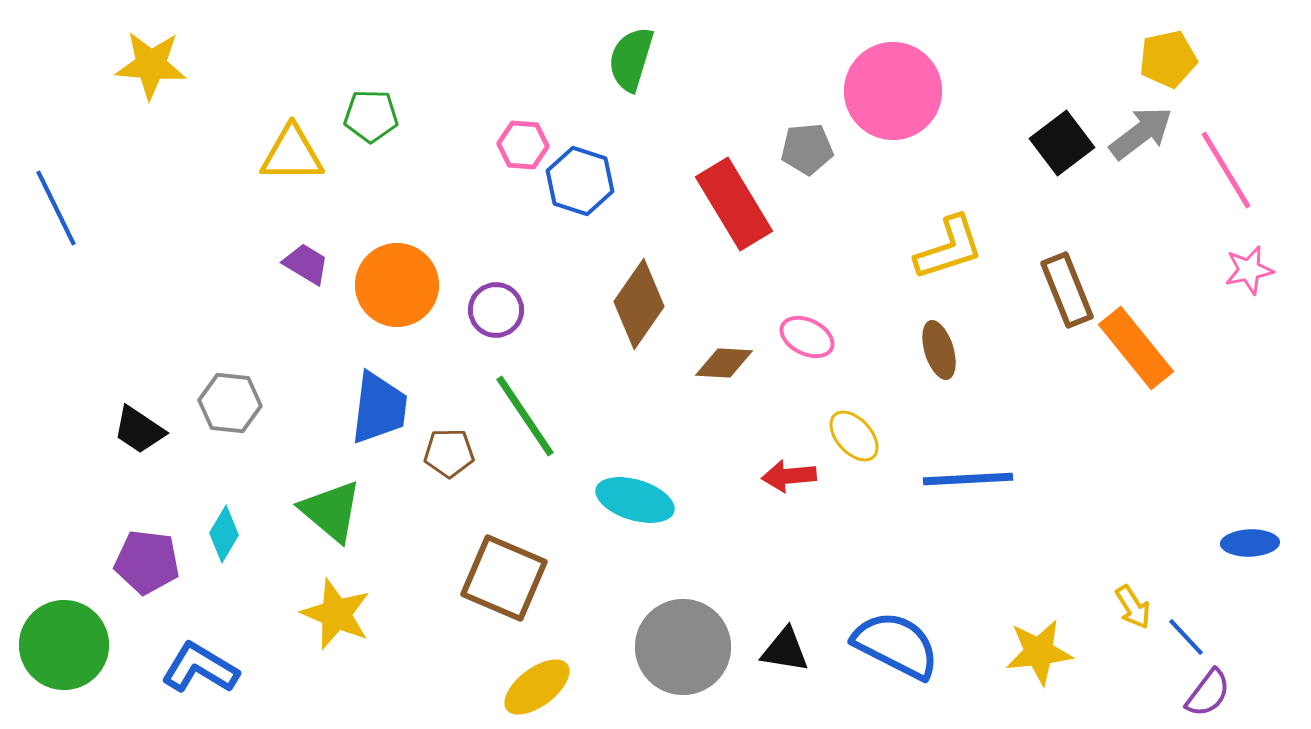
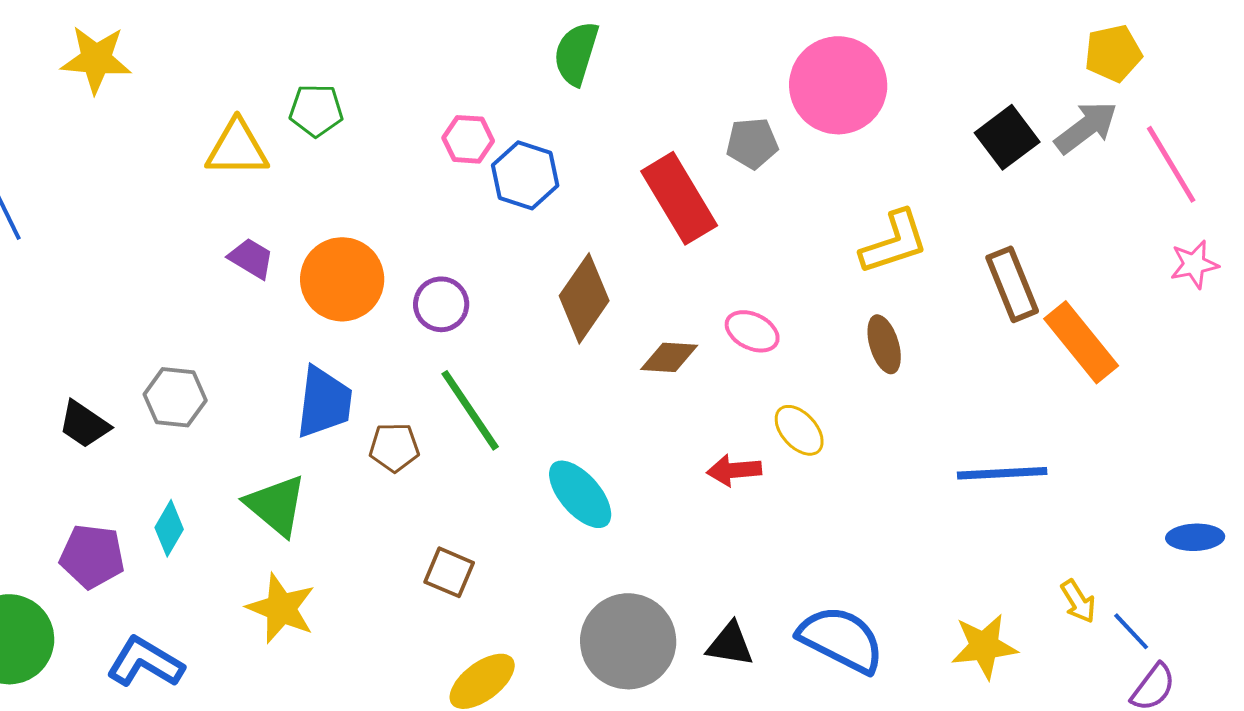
blue line: (968, 479) -> (1002, 473), moved
cyan ellipse: (635, 500) -> (580, 494), turned 32
brown square: (504, 578) -> (449, 572), size x0.6

